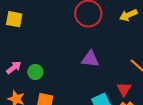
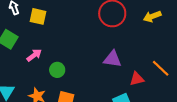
pink arrow: (14, 67) -> (34, 55), moved
red triangle: (124, 89) -> (137, 79), moved, turned 42

